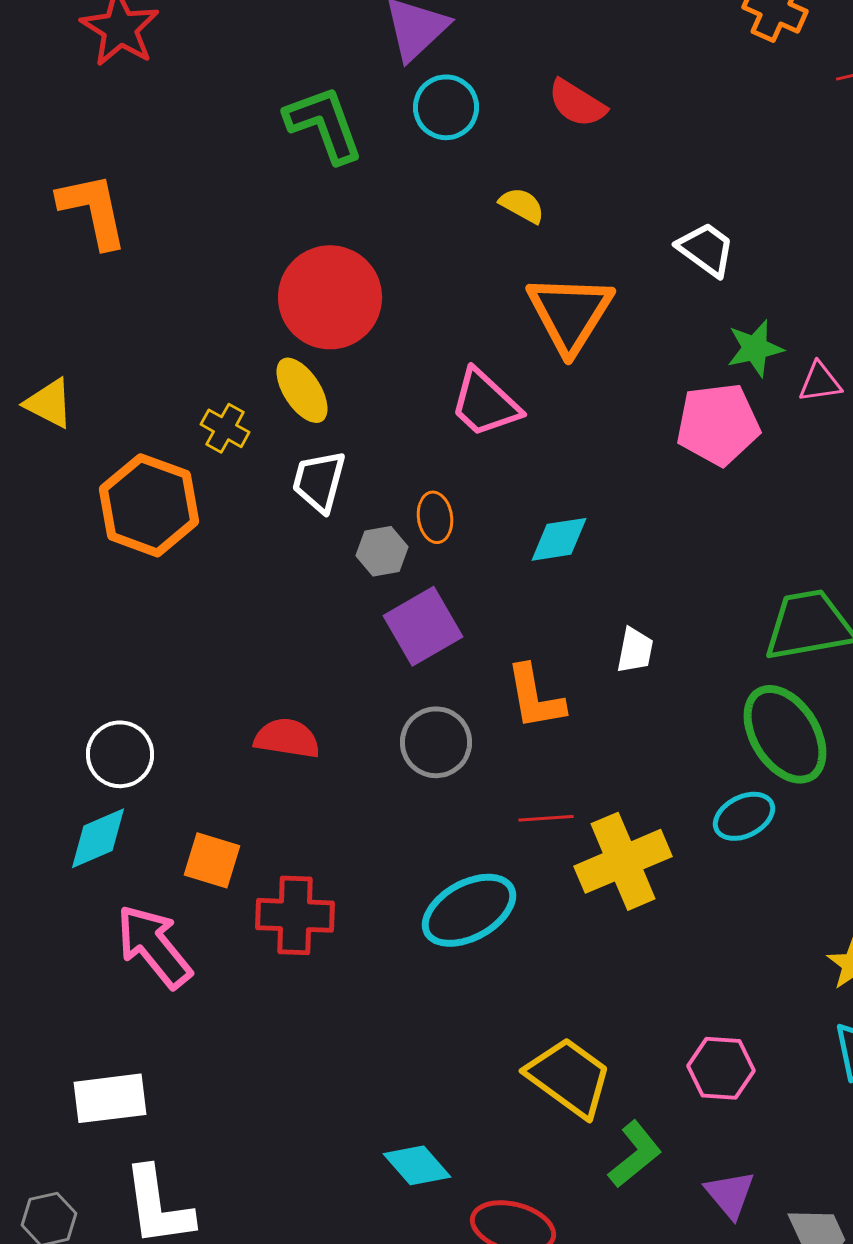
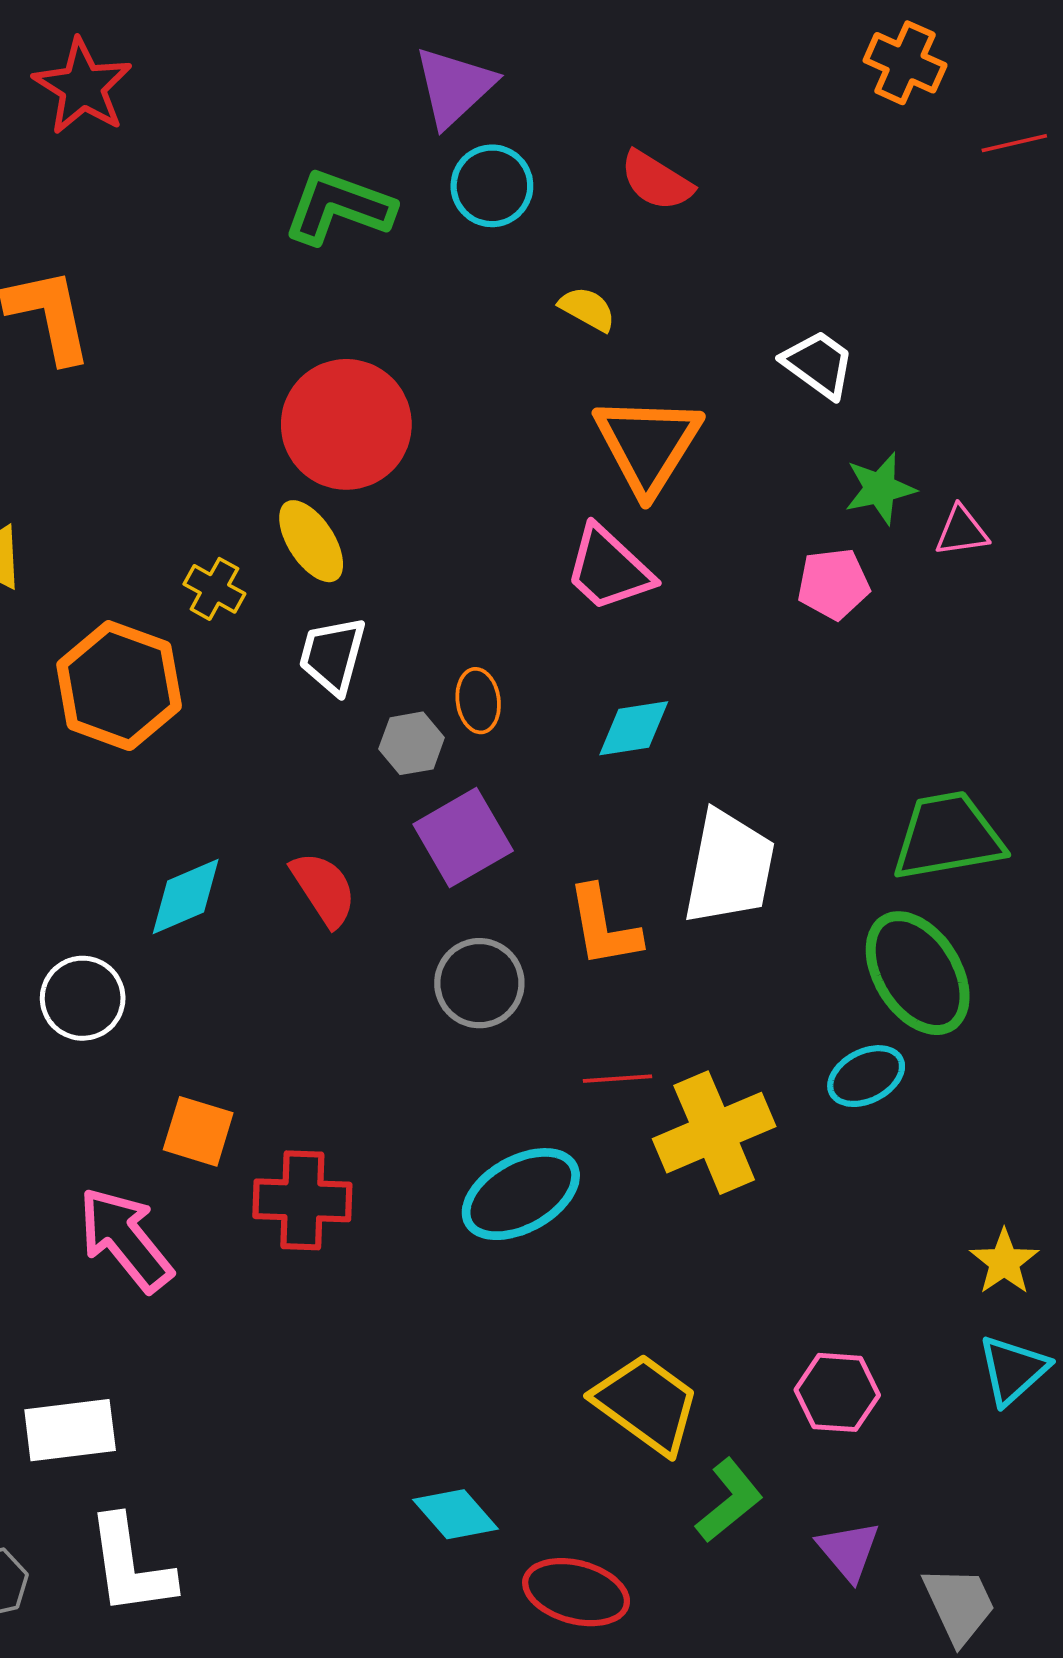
green L-shape: (324, 124) -> (339, 207), turned -50
pink trapezoid: (485, 403) -> (609, 569), moved
pink pentagon: (718, 424) -> (833, 584), size x0.7
white trapezoid: (635, 650) -> (729, 868), size x2.0
red semicircle: (287, 738) -> (324, 889), moved, turned 48
cyan diamond: (98, 838) -> (186, 897), moved

